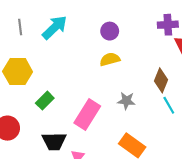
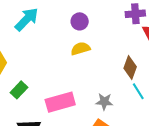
gray star: (126, 101) -> (104, 102), moved
pink rectangle: (87, 114) -> (60, 102), turned 44

